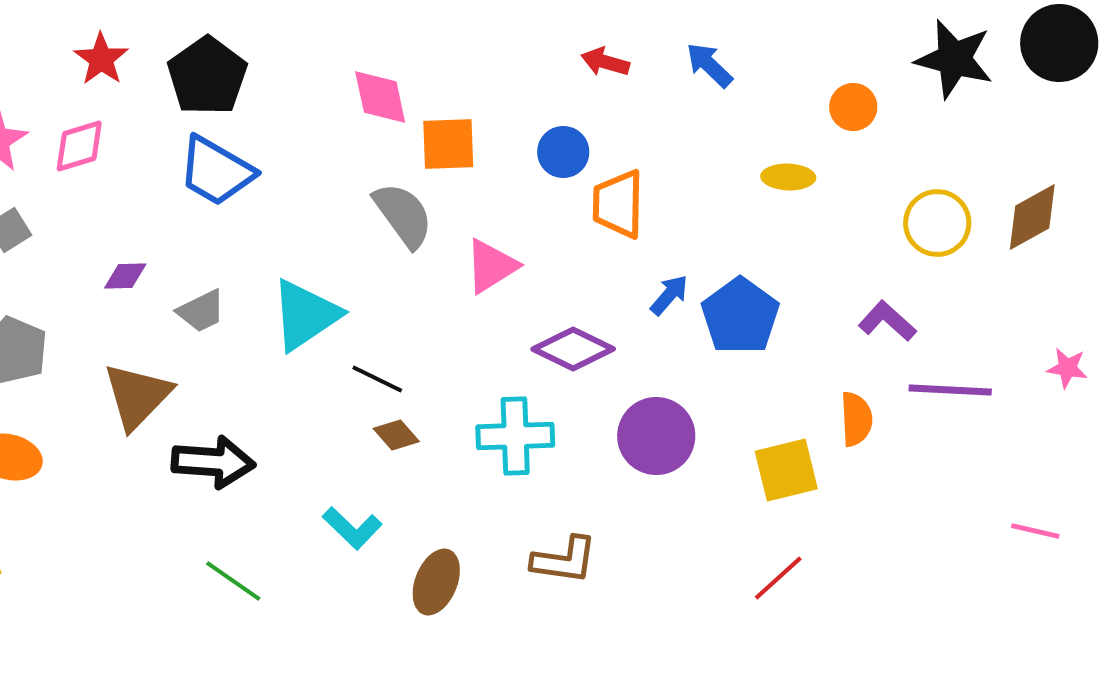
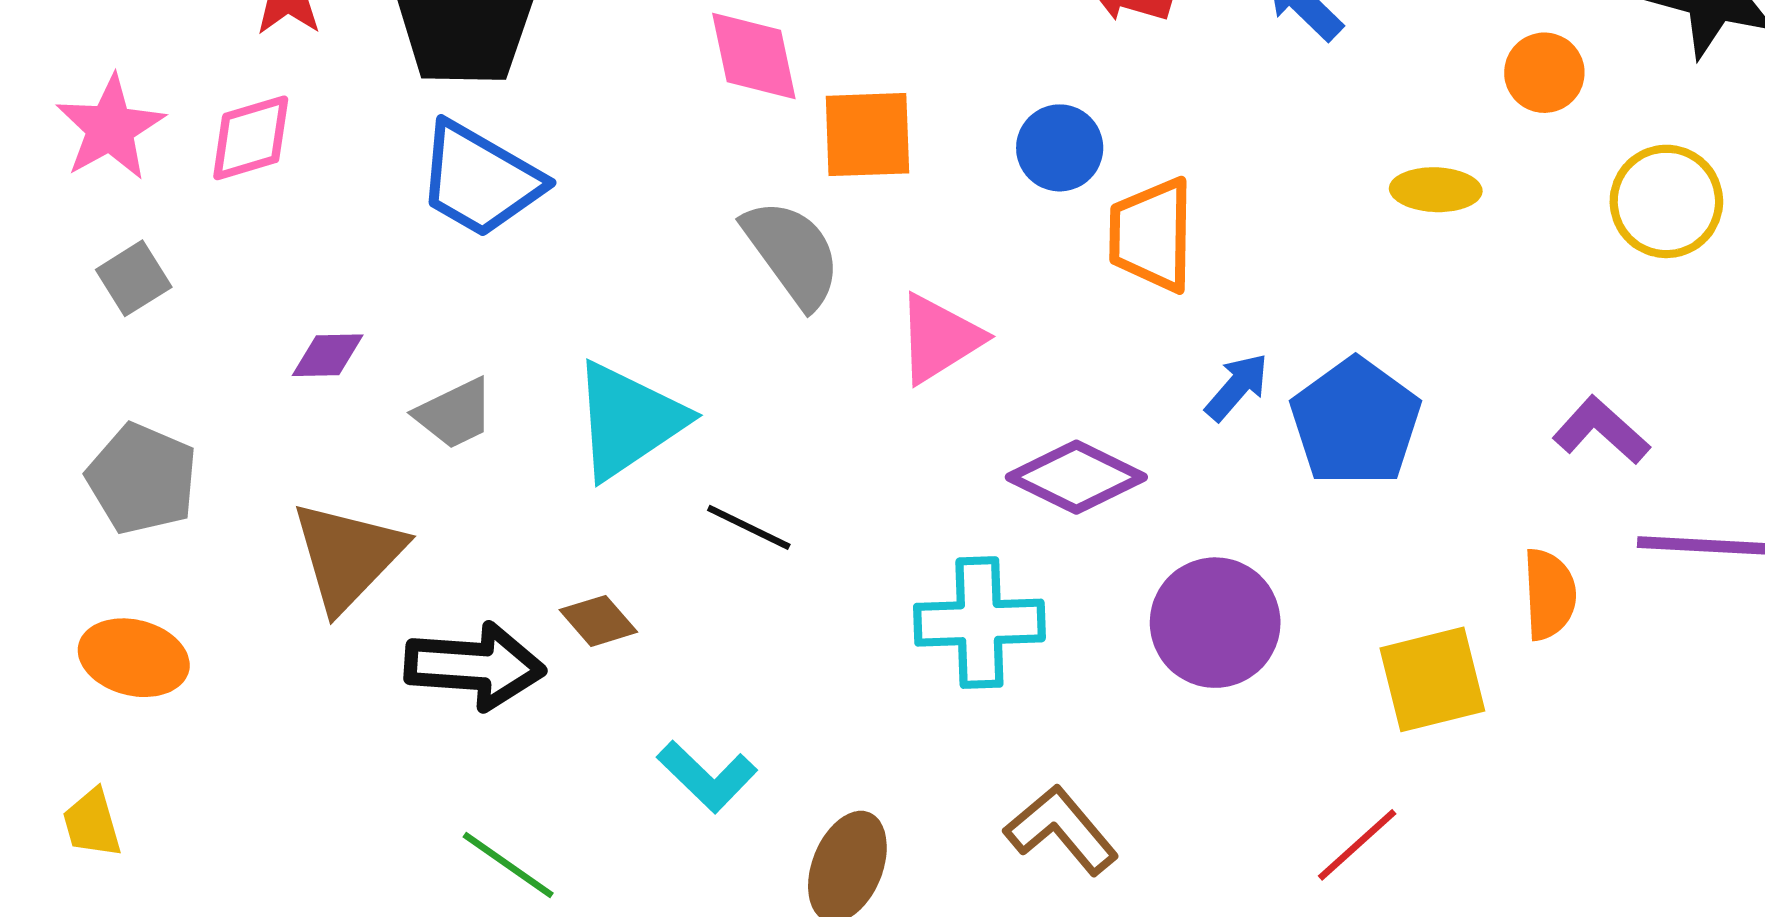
yellow circle: (937, 223) -> (1666, 201), moved
brown diamond: (396, 435) -> (598, 621), moved
brown L-shape: (564, 560) -> (1061, 830), turned -138
red line: (778, 578) -> (1357, 845), moved

